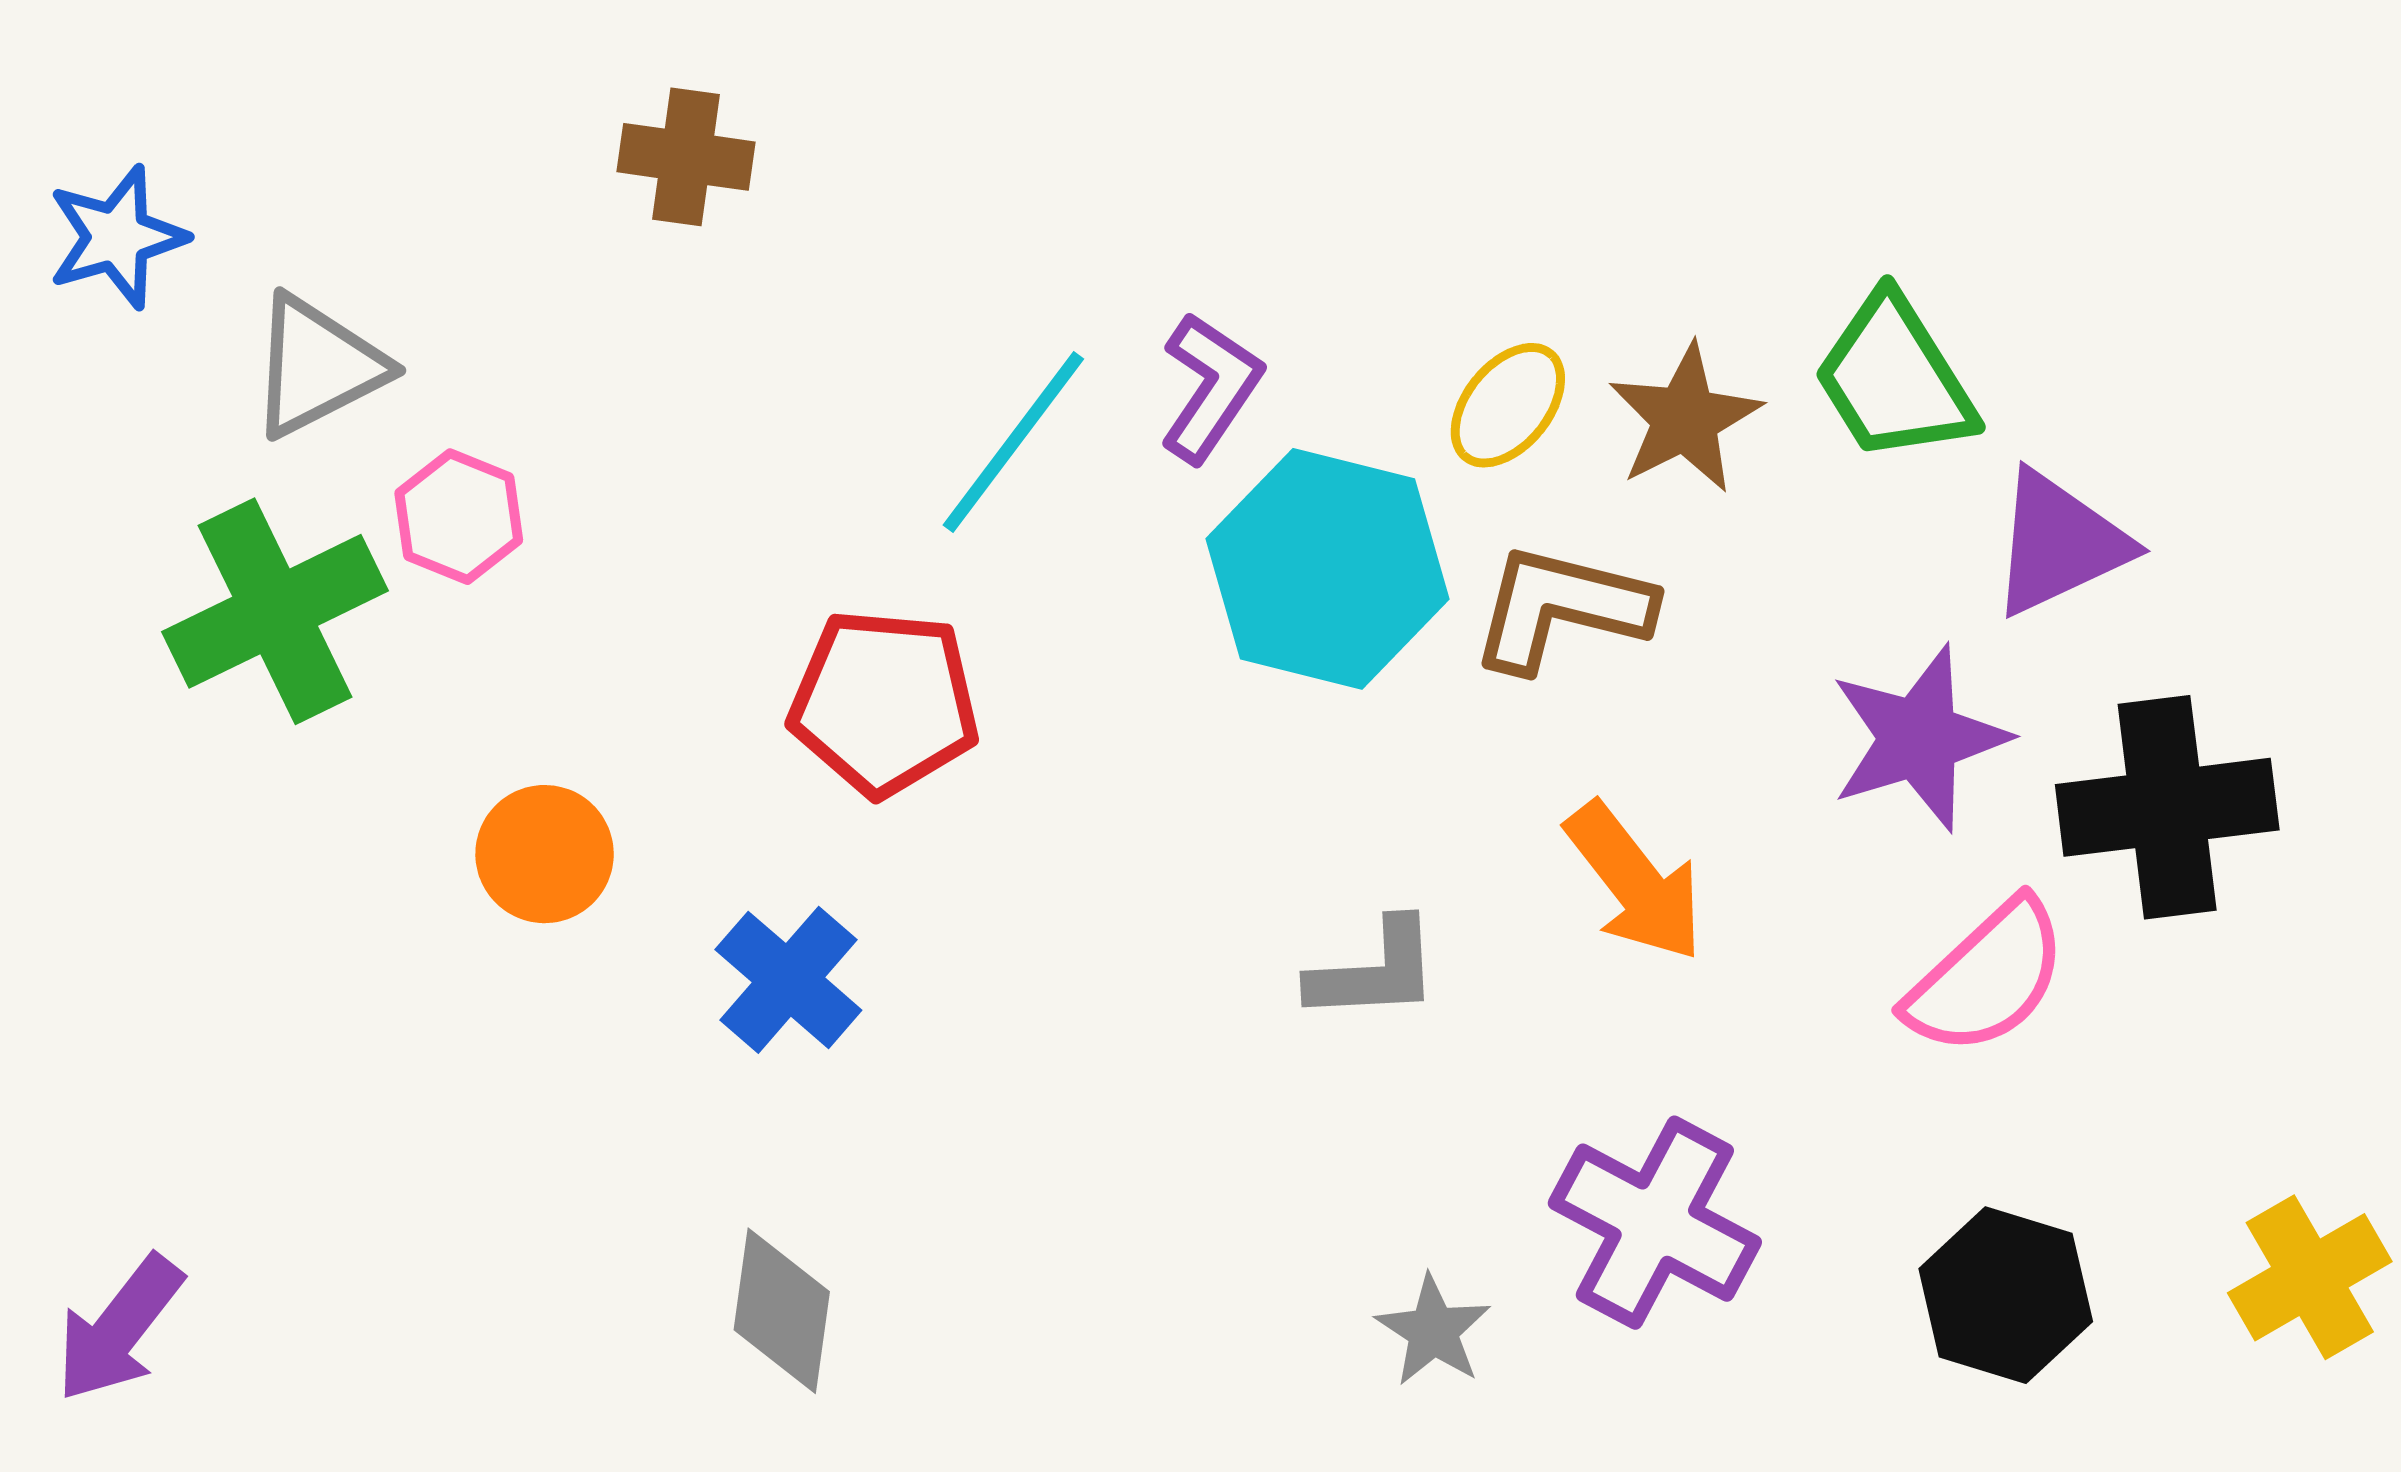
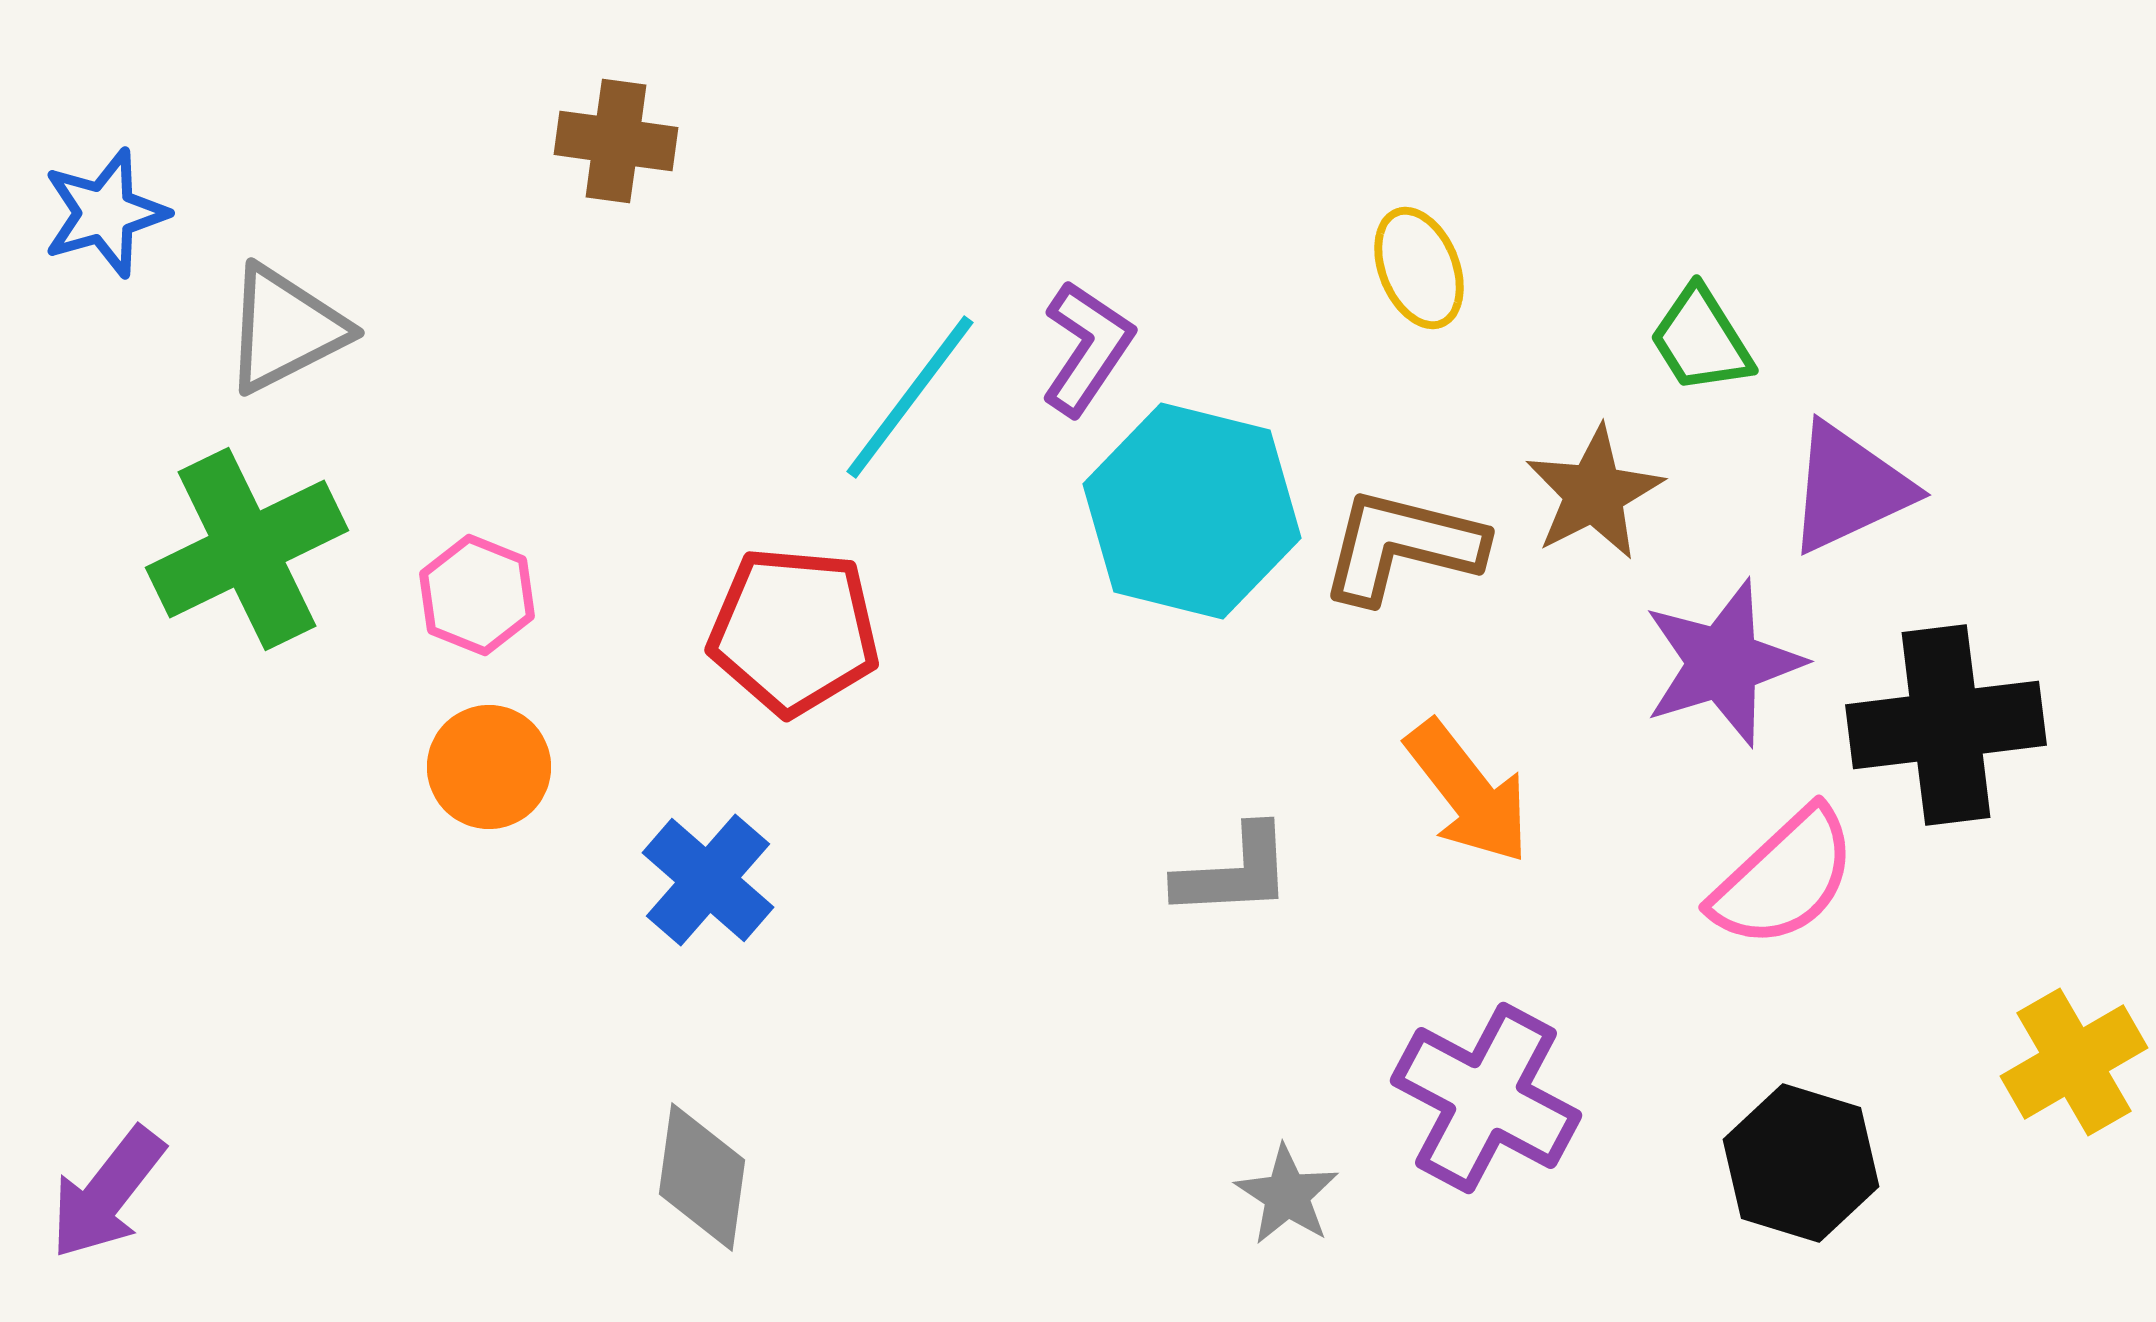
green trapezoid: (1894, 379) -> (1701, 340), size x0.7
yellow ellipse: (1508, 405) -> (1419, 268), moved, turned -61
brown star: (1685, 419) -> (1594, 493), moved
pink hexagon: (459, 517) -> (477, 595), moved
yellow cross: (2310, 1277) -> (2074, 1062), moved

